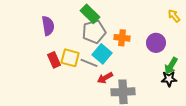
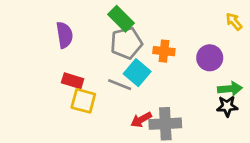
yellow square: (70, 58) -> (83, 101), moved
red rectangle: (54, 60) -> (73, 81), turned -49
green arrow: (171, 66) -> (230, 89), turned -126
red arrow: (105, 78) -> (141, 120), moved

